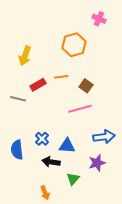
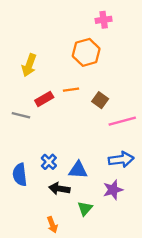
pink cross: (99, 19) -> (104, 20), moved, turned -32
pink line: (80, 109) -> (122, 121), moved

